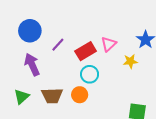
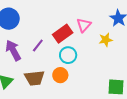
purple line: (58, 45) -> (38, 45), moved

